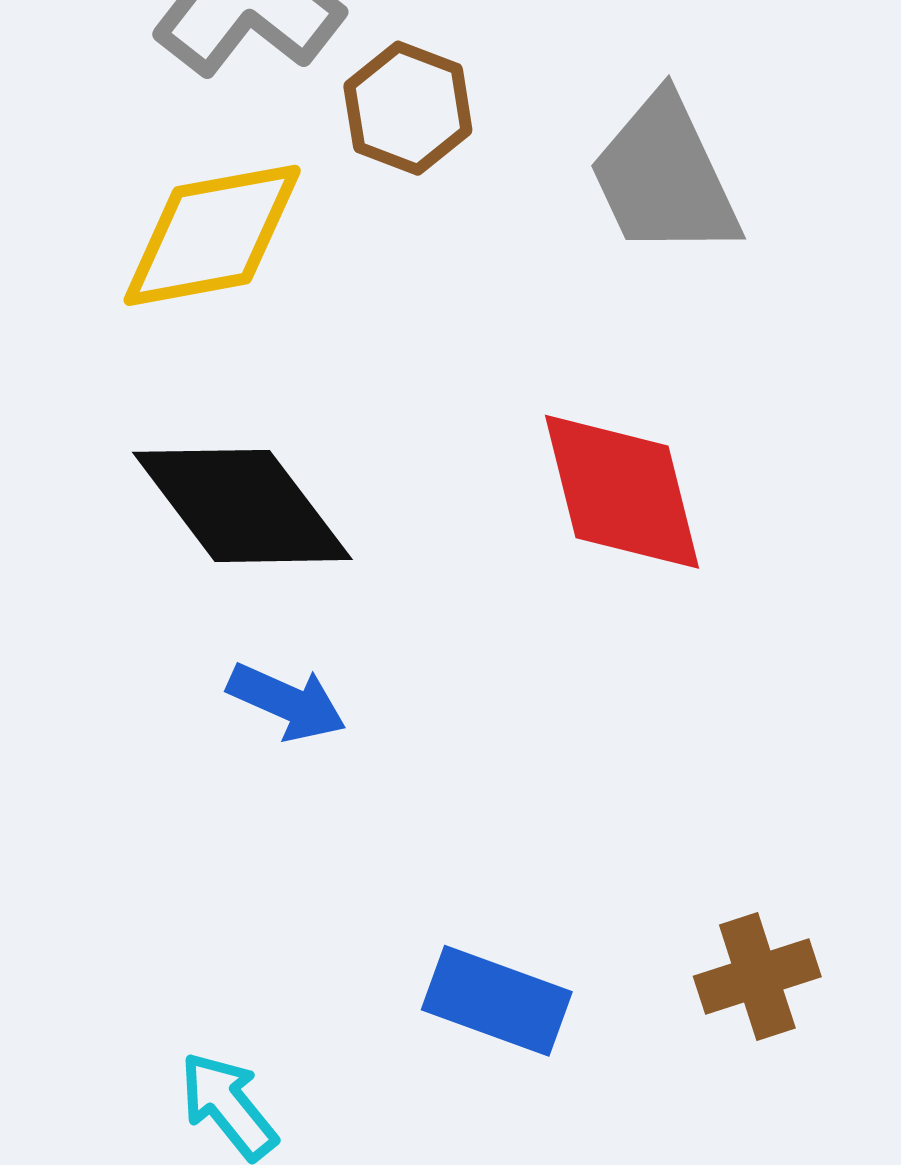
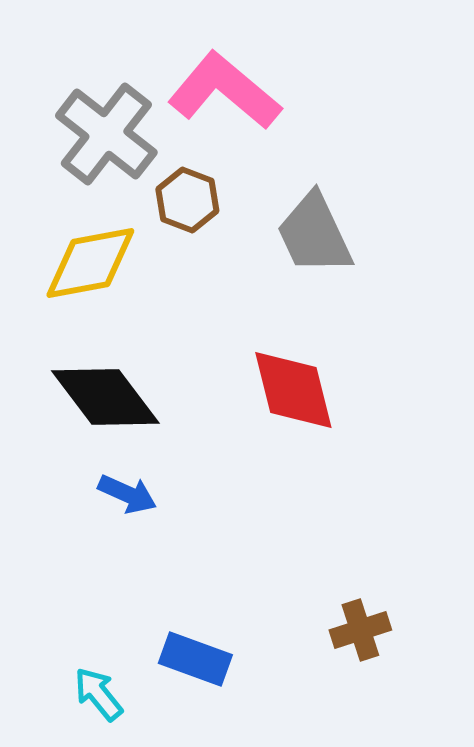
blue rectangle: (497, 1001) -> (195, 659), moved

